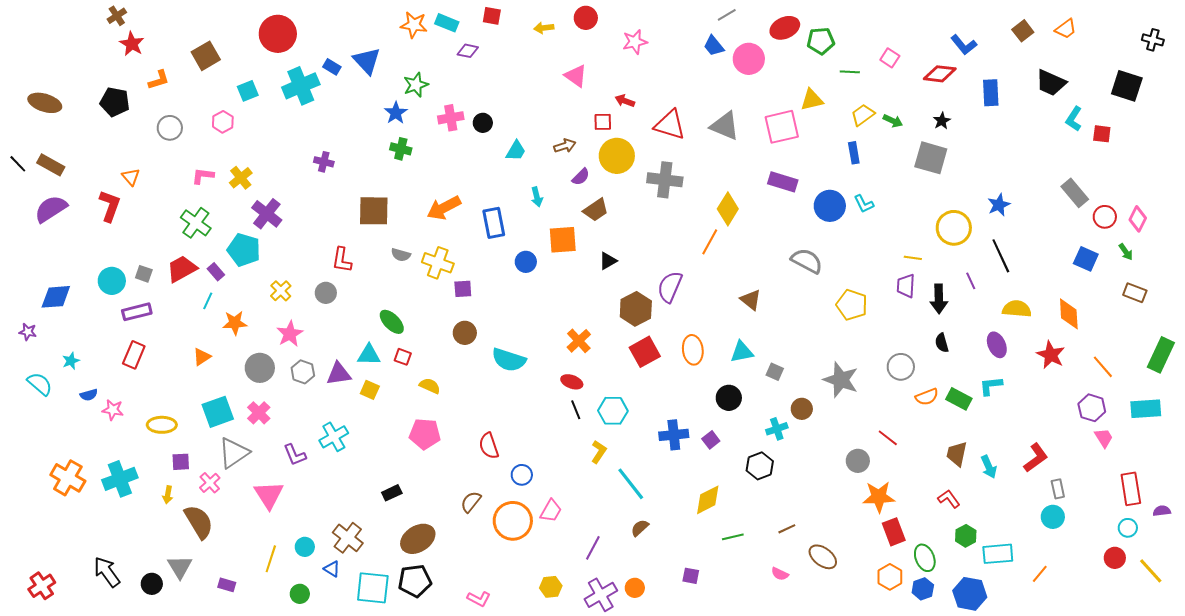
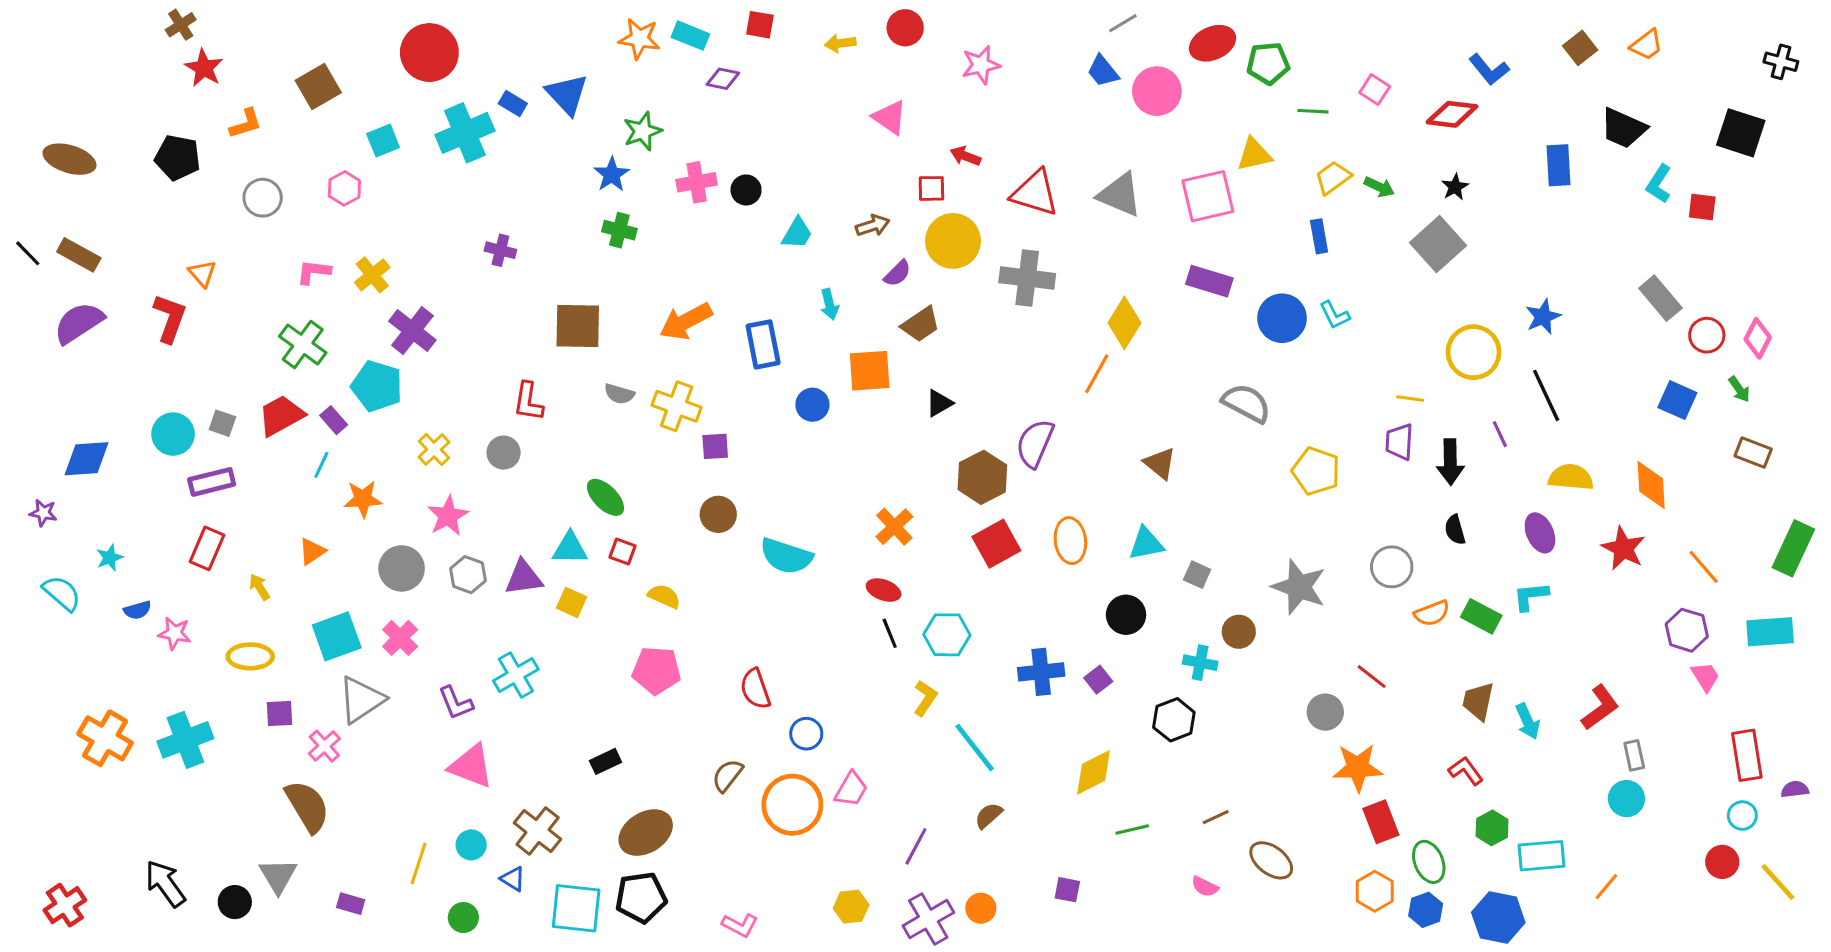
blue rectangle: (991, 93) -> (1559, 165), moved
gray square: (931, 158) -> (1438, 244), turned 32
cyan cross: (777, 429) -> (1200, 663), turned 30
yellow arrow: (168, 495) -> (259, 587), moved, turned 138
pink triangle: (269, 495) -> (471, 766), moved, turned -36

